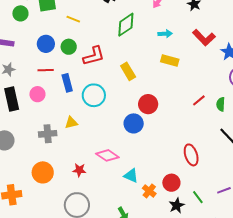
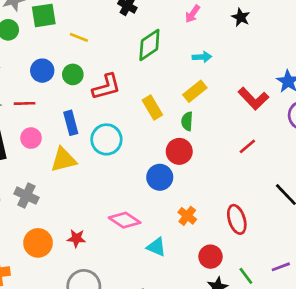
red L-shape: (204, 38) -> (253, 99), moved
yellow rectangle: (170, 61) -> (195, 91), moved, turned -54
red line: (46, 70) -> (25, 103), moved
green semicircle: (221, 104) -> (187, 121), moved
yellow triangle: (71, 123) -> (63, 160), moved, size x1.5
gray cross: (48, 134) -> (26, 196), moved, turned 30
red star: (79, 170) -> (76, 238), moved
orange cross: (149, 191) -> (187, 216), moved

